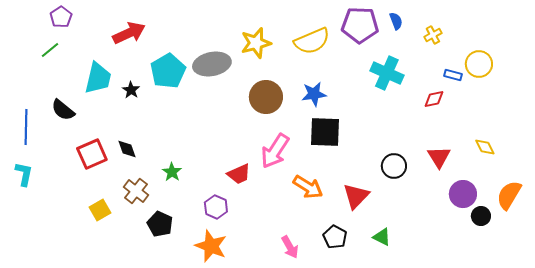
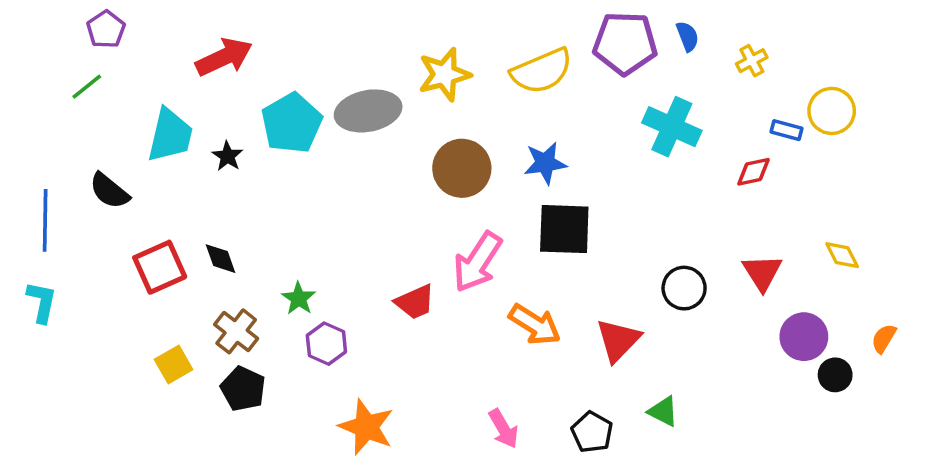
orange semicircle: (509, 195) -> (884, 338), size x0.6
purple hexagon: (216, 207) -> (326, 344), moved
black pentagon: (160, 224) -> (243, 389), moved
black pentagon: (335, 237) -> (592, 432), moved

